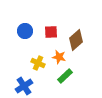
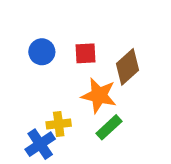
orange star: (59, 57) -> (99, 95), size x1.5
yellow cross: (38, 63) -> (59, 124), moved, turned -32

